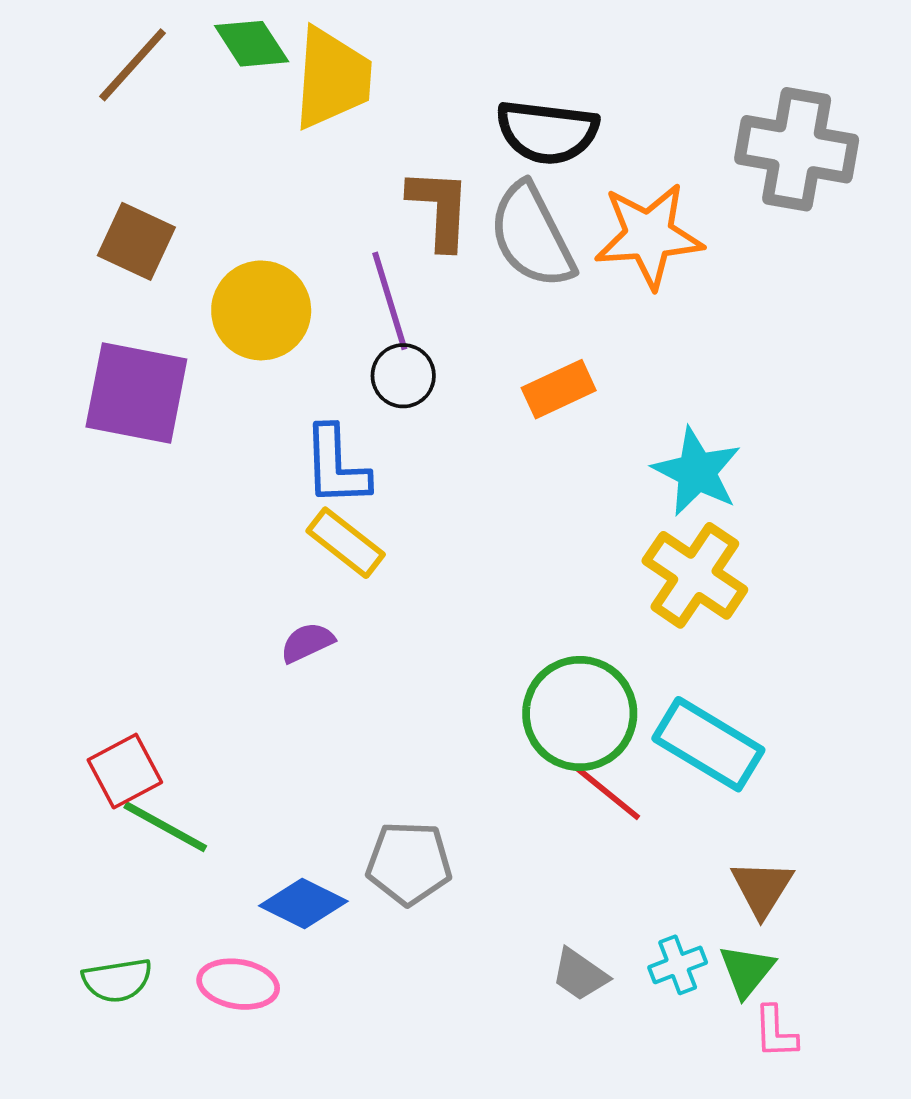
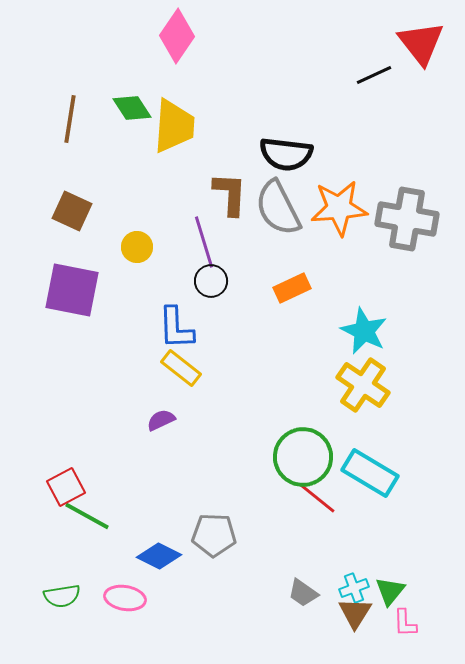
brown line: (133, 65) -> (70, 119), turned -33
gray cross: (797, 149) -> (407, 219), moved
yellow circle: (261, 310) -> (137, 247), size x0.6
brown triangle: (762, 888) -> (355, 613), moved

